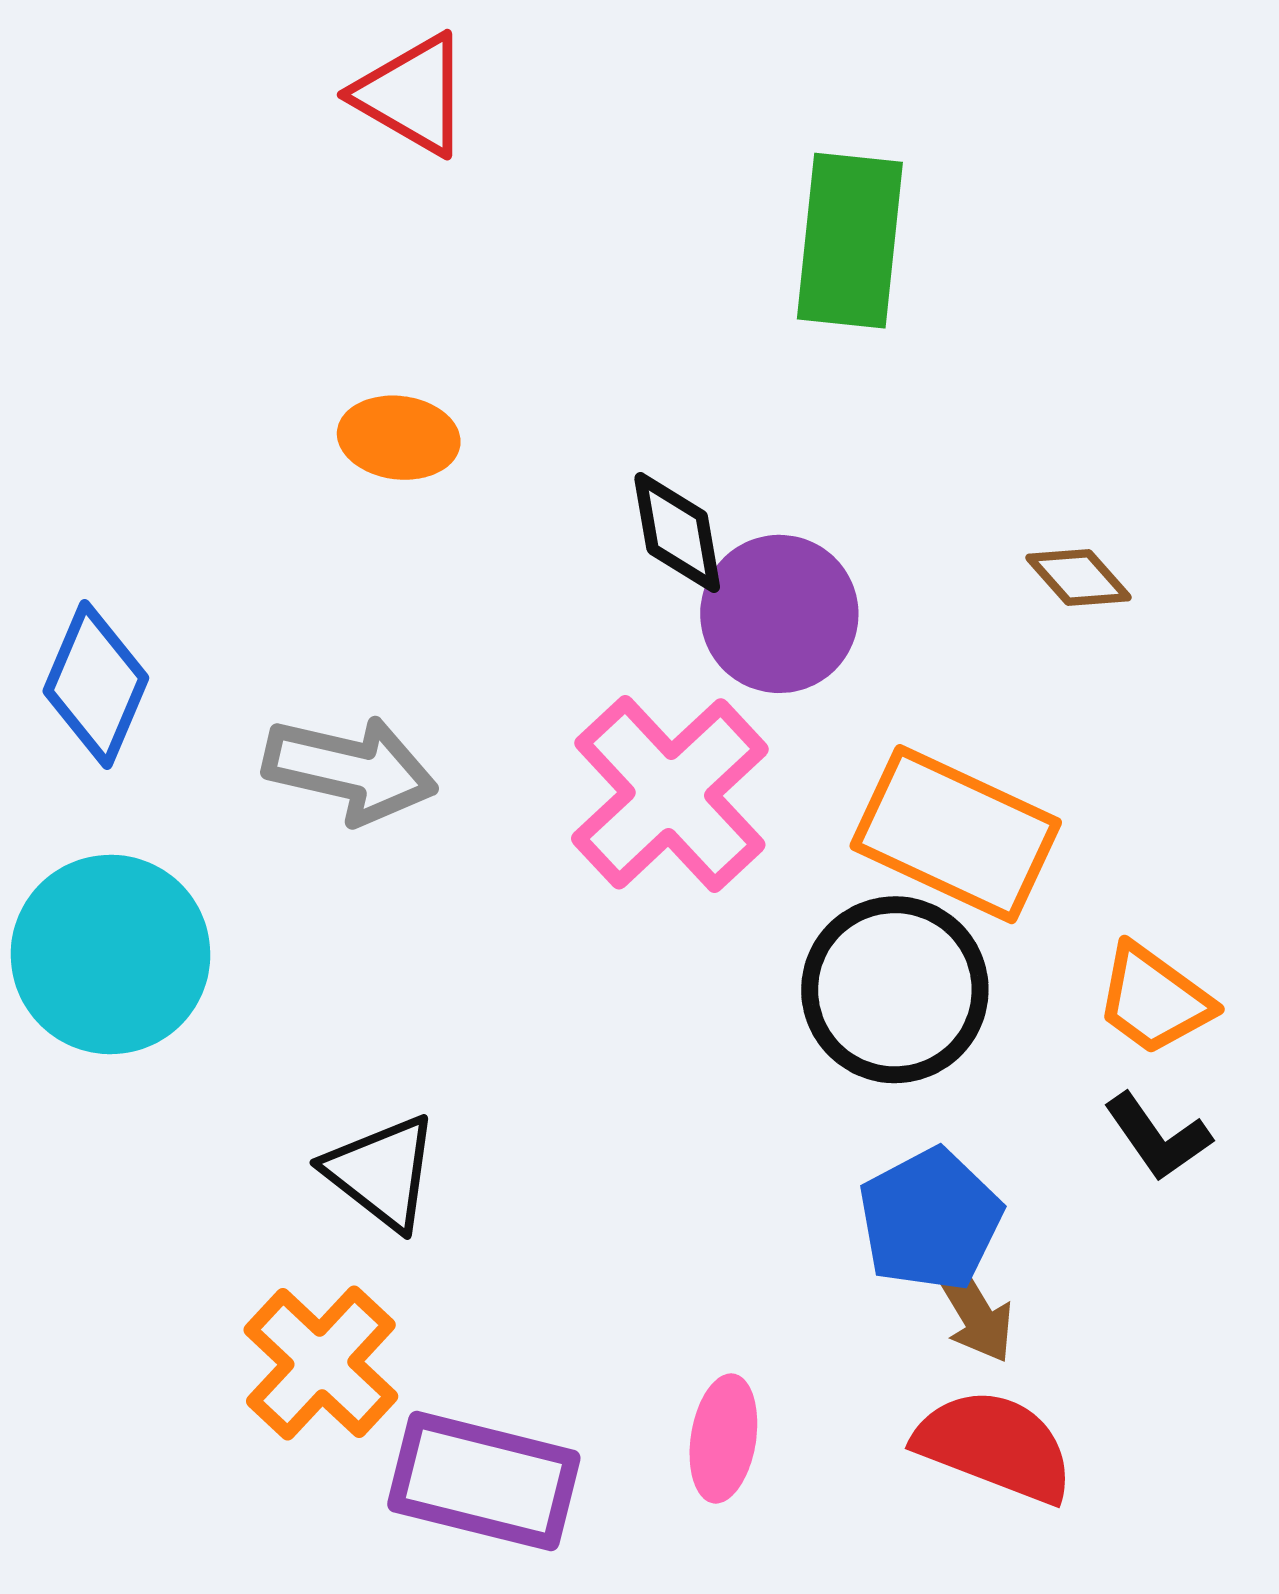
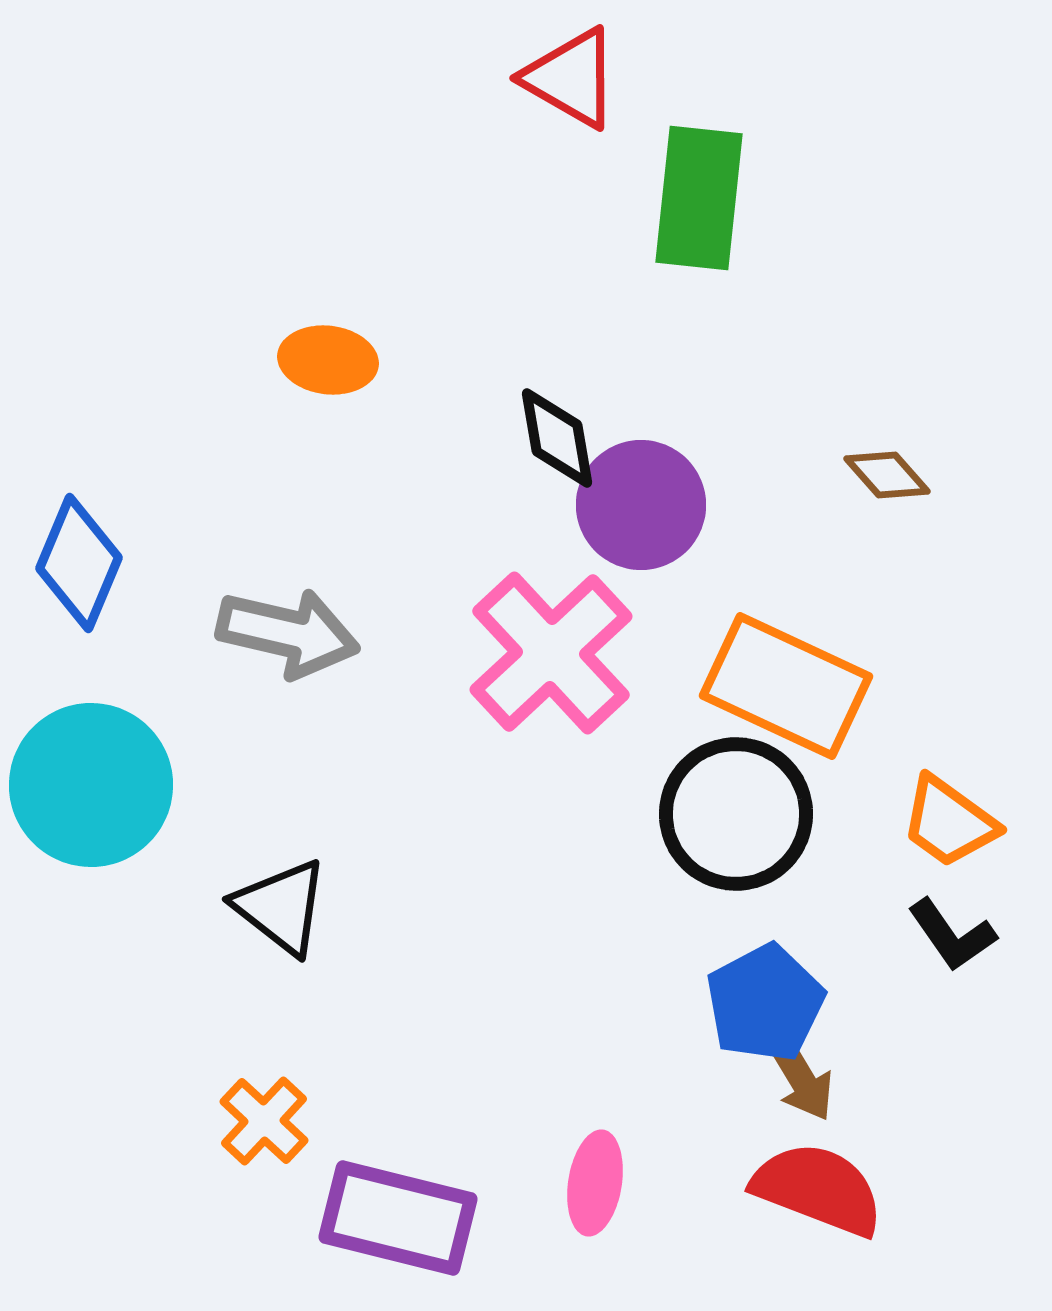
red triangle: (412, 95) -> (571, 78), moved
black triangle: (382, 1172) -> (281, 907), moved
orange cross: (321, 1363) -> (264, 1121), size x0.7

